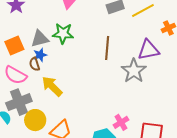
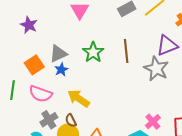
green star: (63, 33) -> (93, 52), moved, turned -30
brown semicircle: (34, 64) -> (71, 121), moved
gray cross: (19, 102) -> (49, 120), size x0.7

